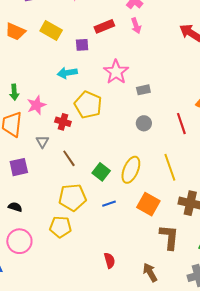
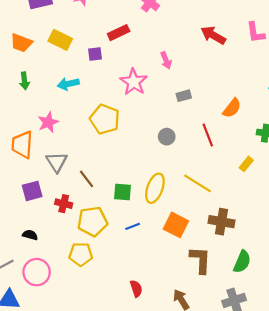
pink arrow: (136, 26) -> (166, 60), moved
cyan arrow: (67, 73) -> (68, 84), moved
gray rectangle: (143, 90) -> (184, 96), moved
green arrow: (14, 92) -> (24, 81), moved
red cross: (63, 122) -> (64, 204), moved
gray triangle: (42, 142) -> (57, 162), size x1.5
yellow line: (170, 167) -> (197, 183), turned -36
green square: (101, 172) -> (122, 192), turned -30

